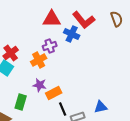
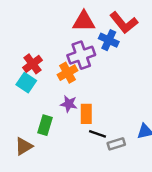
purple cross: (50, 46) -> (81, 55), size x1.5
orange rectangle: (54, 93) -> (86, 114), turned -63
black line: (63, 109) -> (98, 134), turned -48

